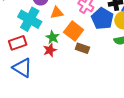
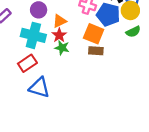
orange square: (74, 31) -> (94, 34), moved
red star: (50, 50) -> (59, 35), moved

